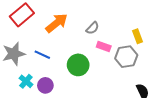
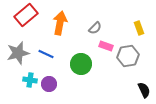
orange arrow: (57, 23) -> (60, 23), turned -40
yellow rectangle: (137, 36) -> (139, 28), moved
cyan cross: (26, 81) -> (30, 80), turned -32

